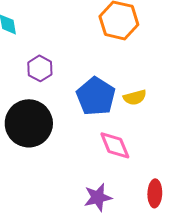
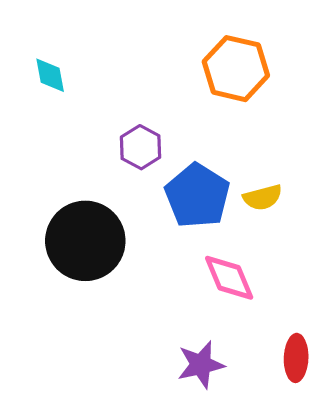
purple hexagon: (40, 68) -> (141, 147), moved

